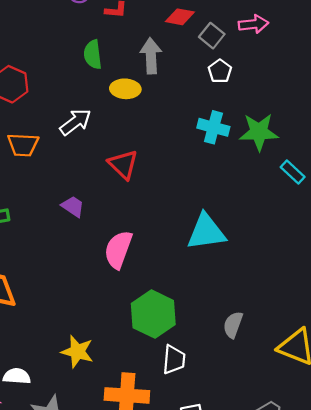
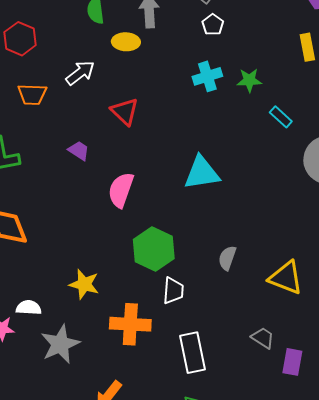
cyan cross: (213, 127) -> (207, 76), turned -32
green star: (259, 132) -> (249, 80), size x0.7

